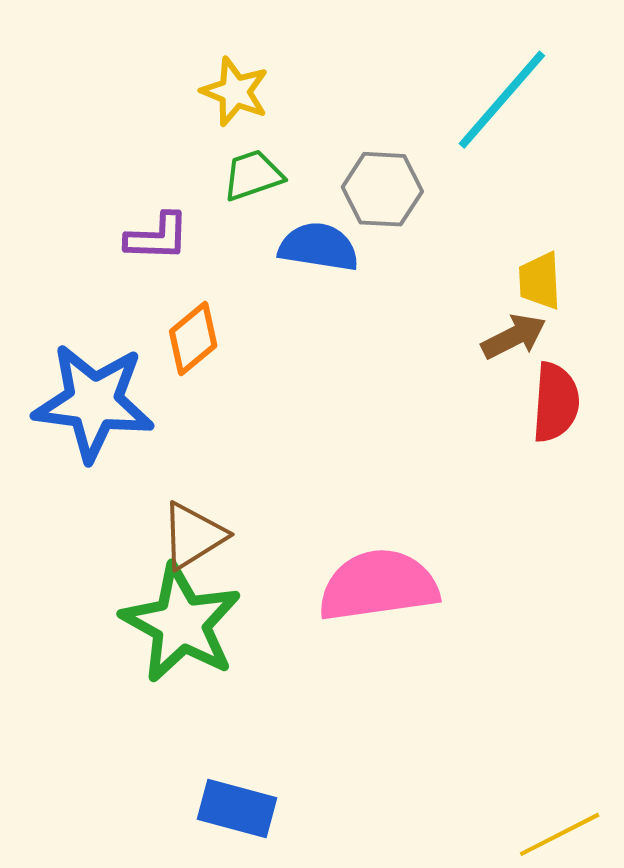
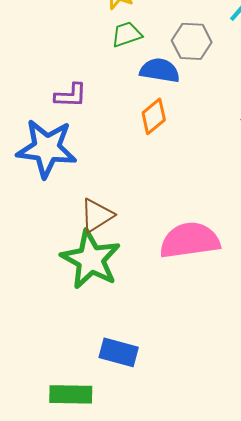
purple L-shape: (157, 237) -> (71, 95), moved
orange diamond: (193, 339) -> (154, 116), moved

